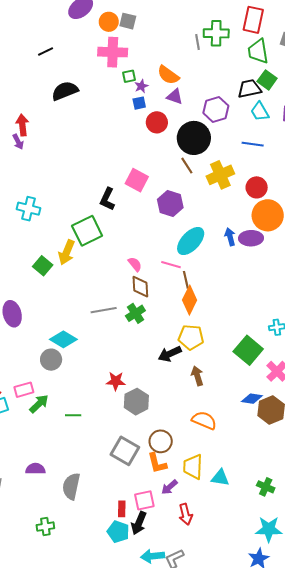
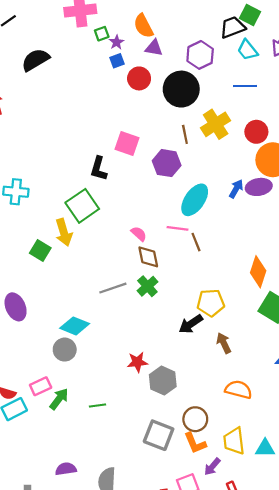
orange semicircle: (168, 75) -> (143, 26), turned 35
brown line: (187, 166) -> (185, 134), moved, turned 30
blue arrow: (230, 237) -> (236, 189), turned 54
yellow arrow: (67, 252) -> (64, 232), turned -30
orange diamond: (190, 300) -> (258, 272), moved

